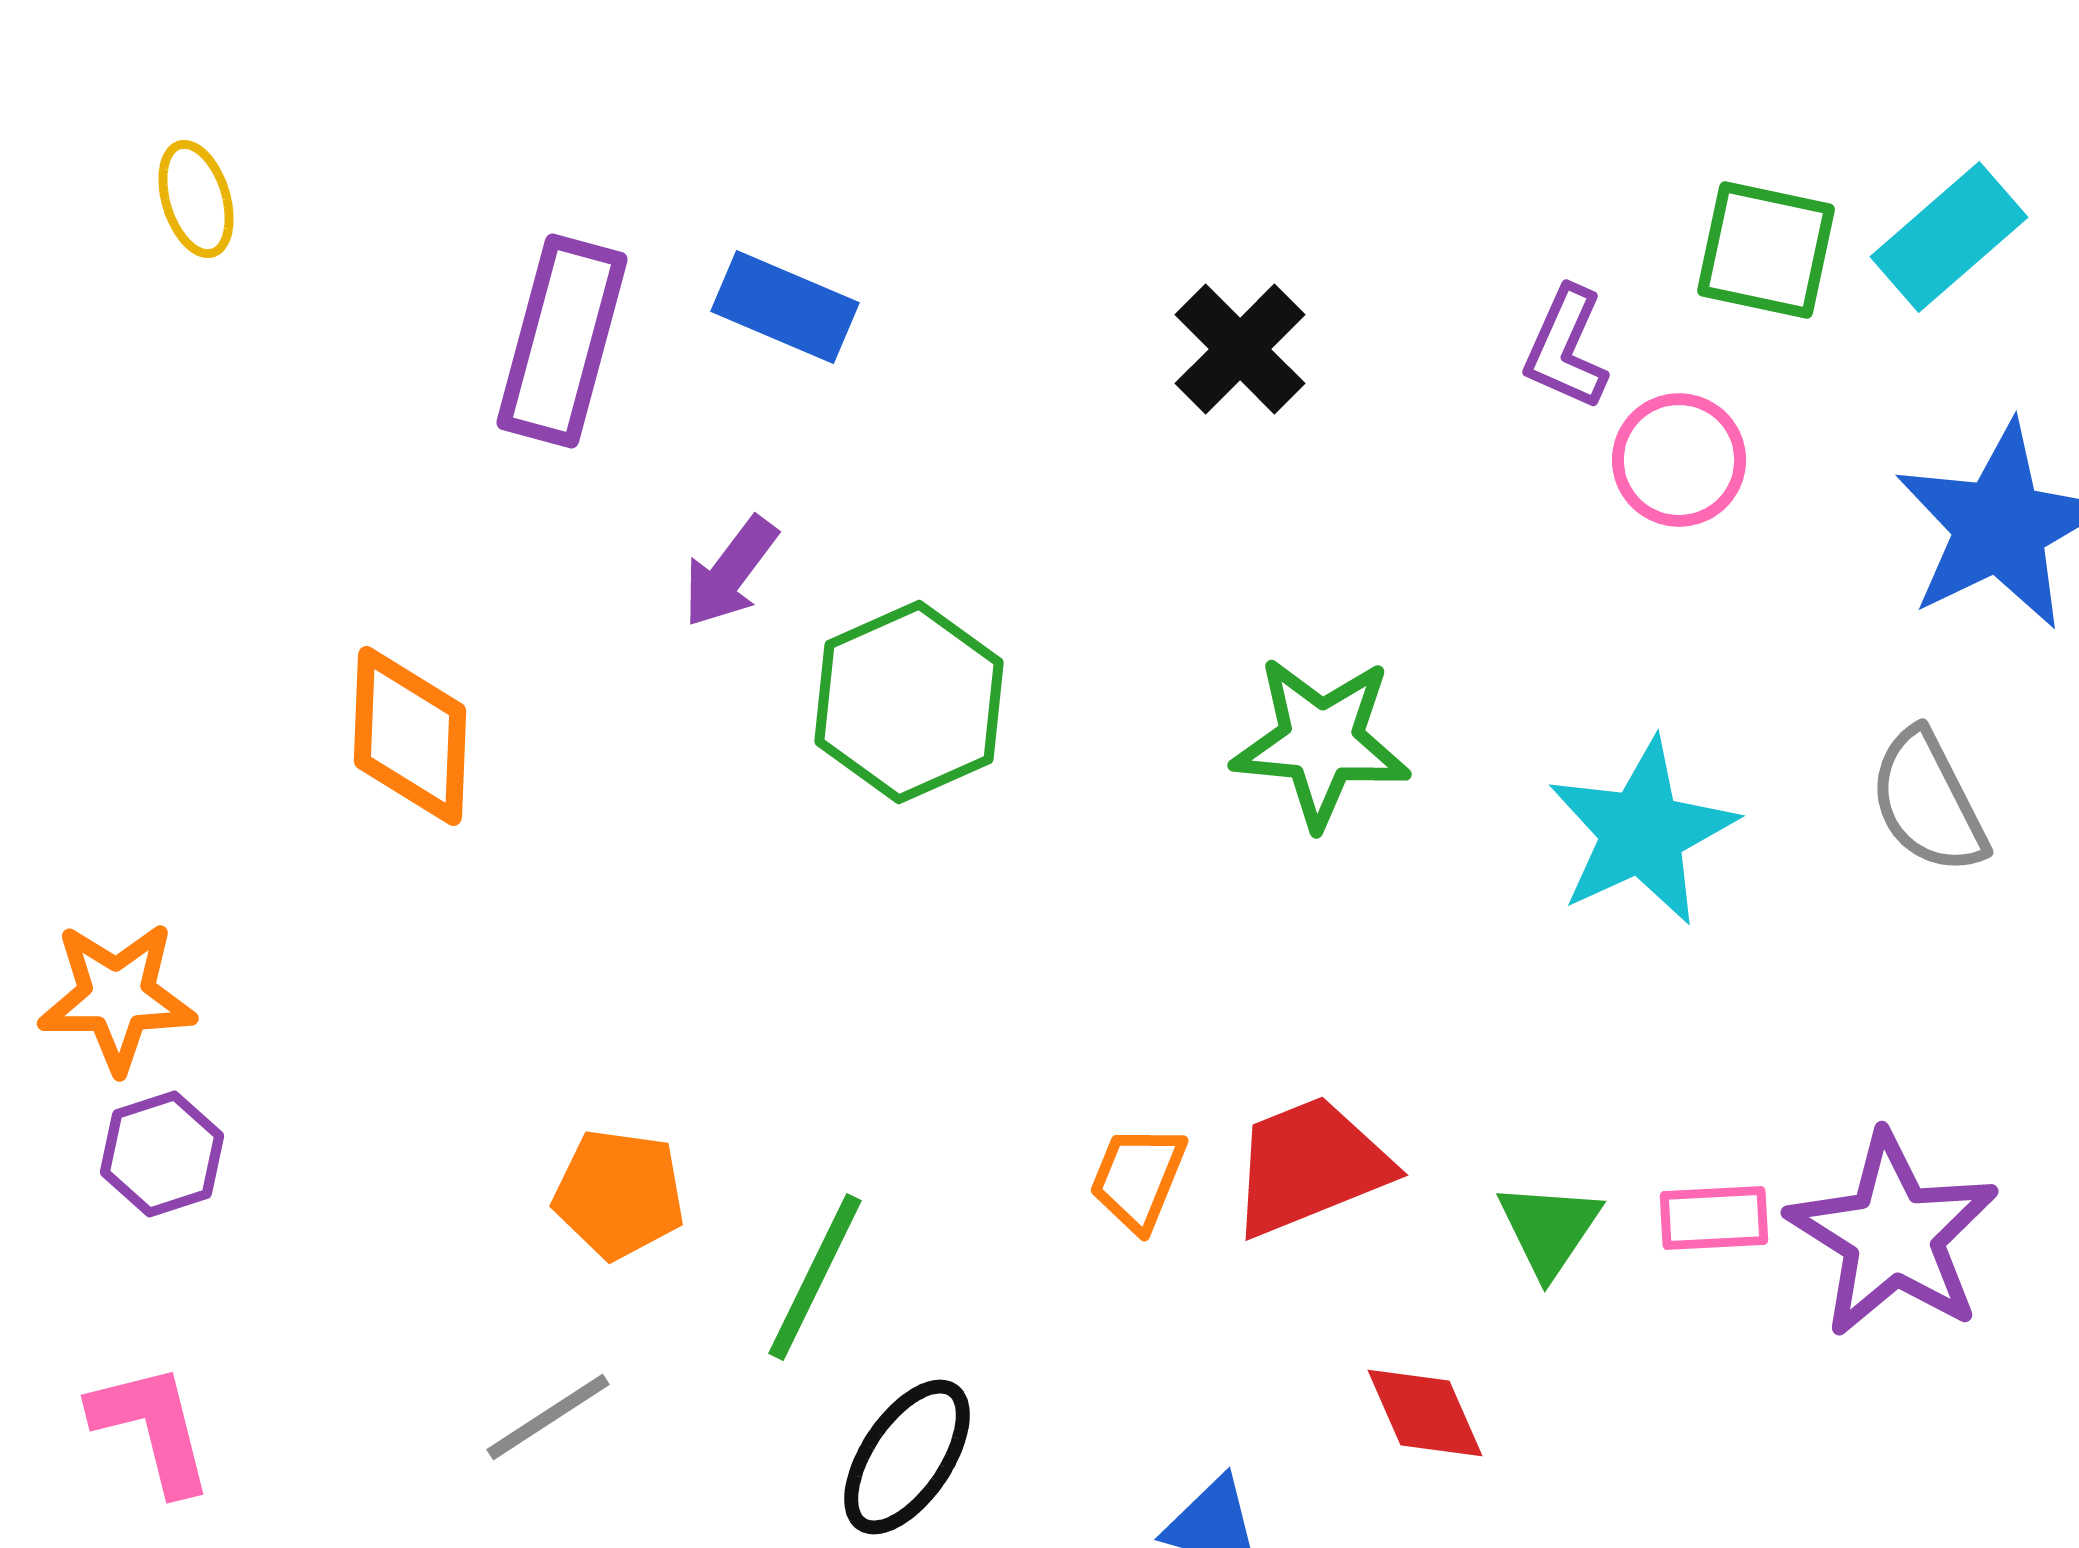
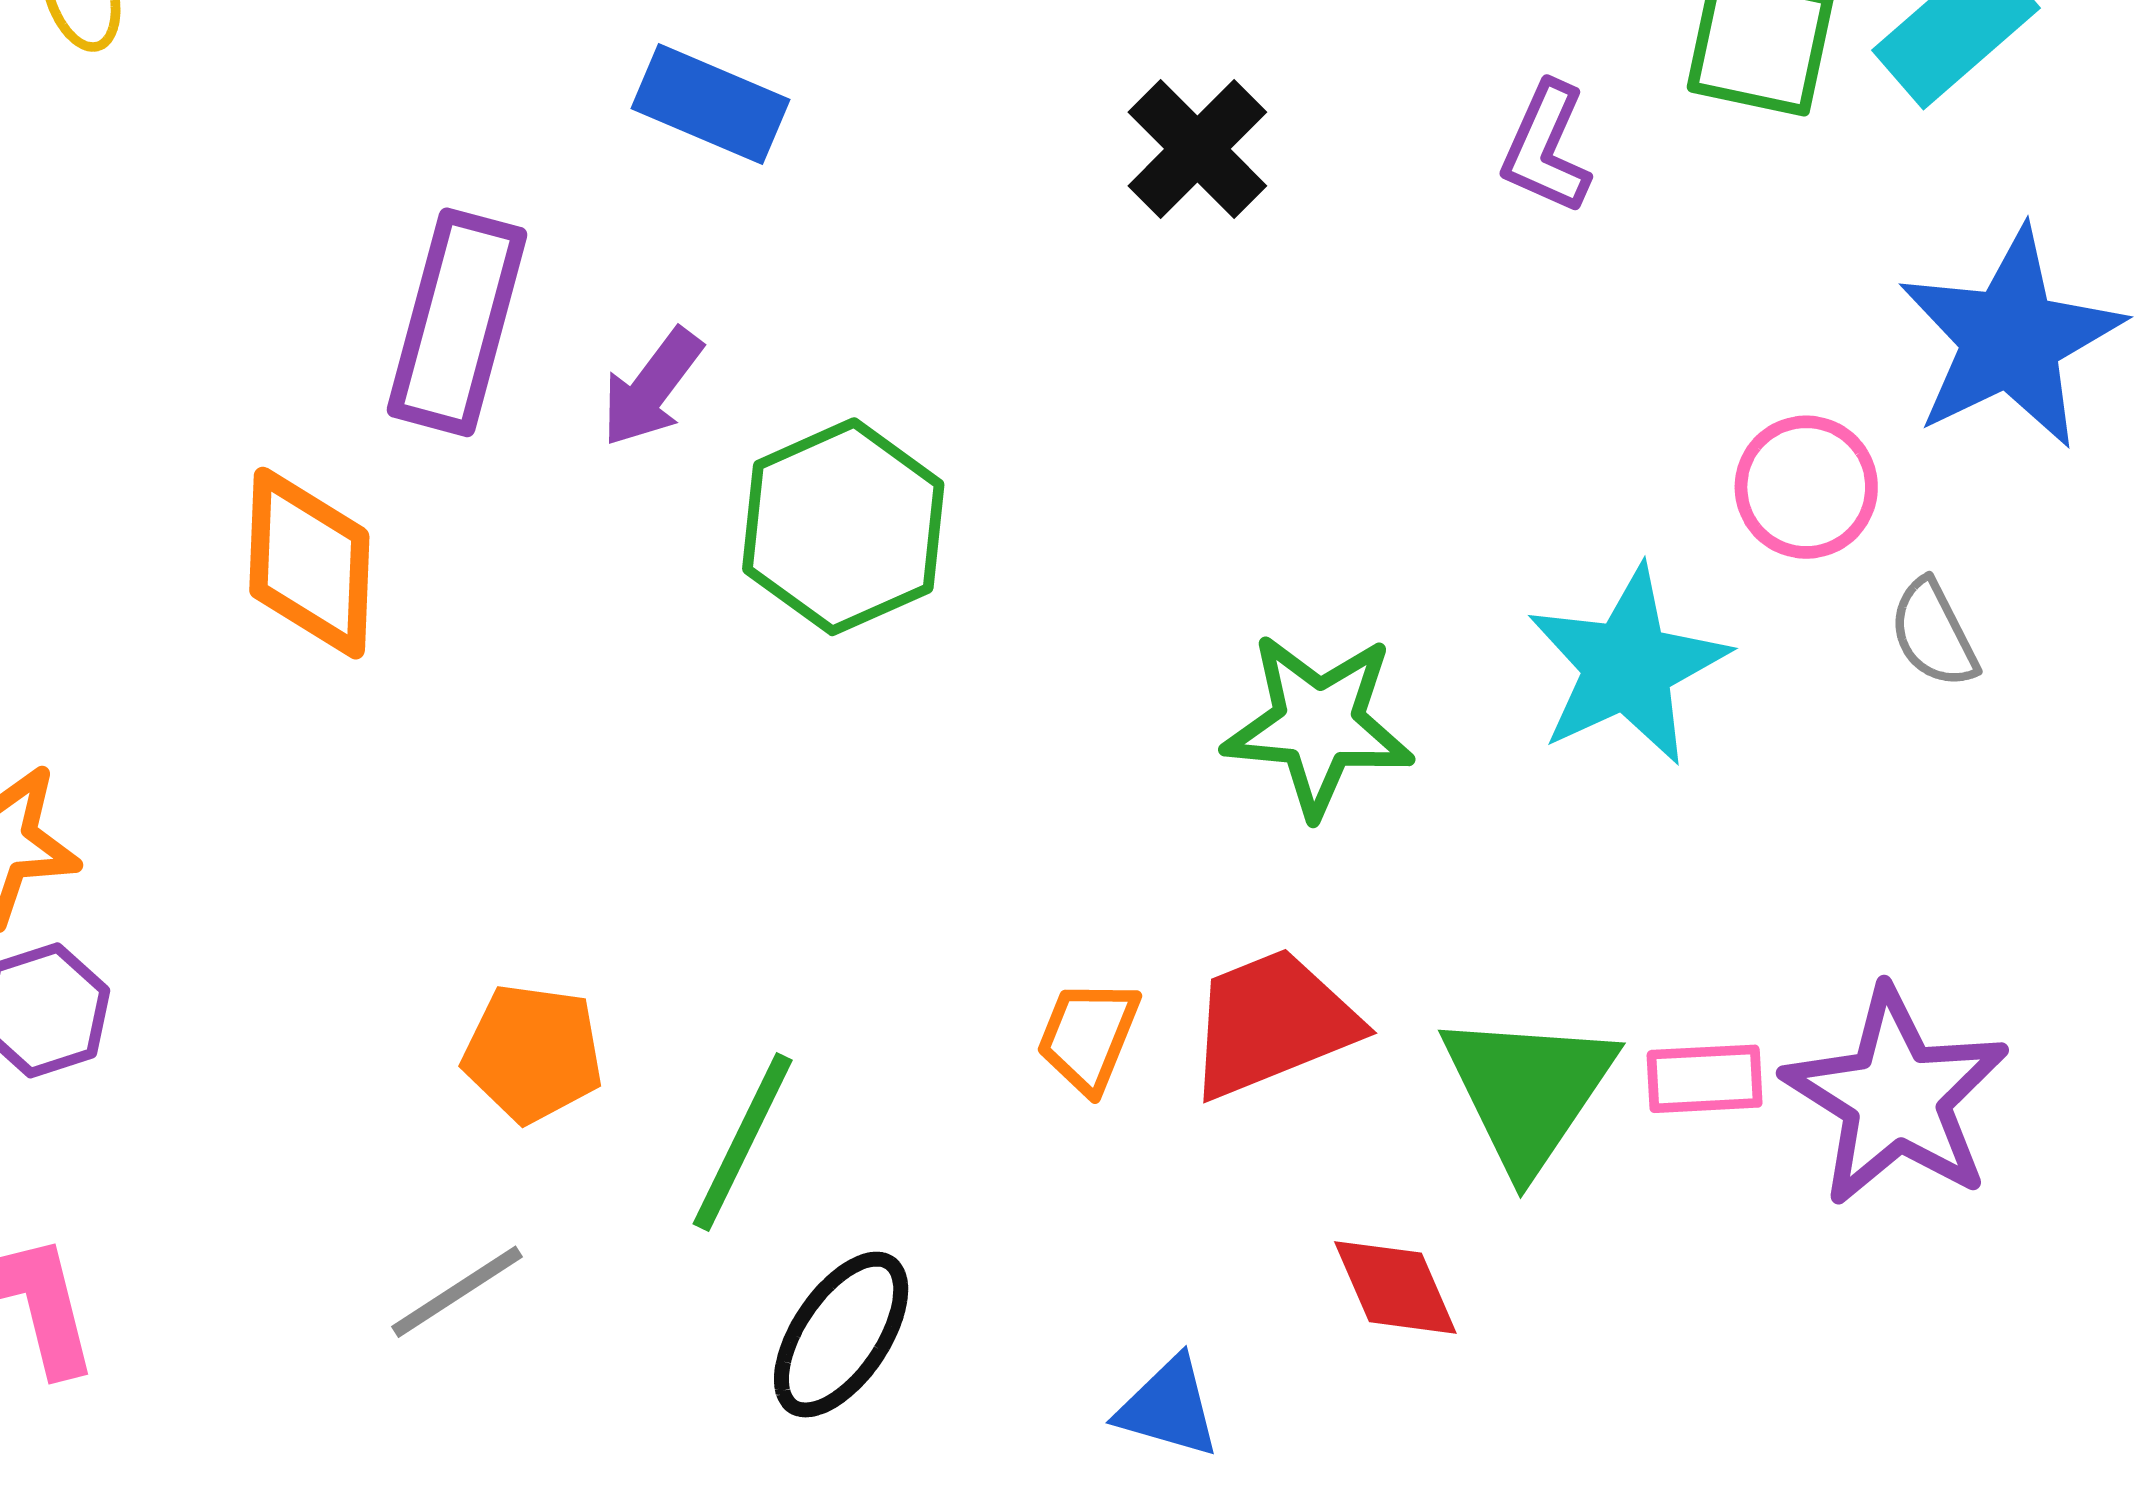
purple rectangle: (562, 341) -> (457, 322), moved
pink circle: (1679, 460) -> (1806, 487), moved
green star: (1321, 742) -> (1318, 725), moved
gray semicircle: (1928, 802) -> (1934, 634), size x0.7
green triangle: (1549, 1229) -> (1528, 1091), size x1.6

